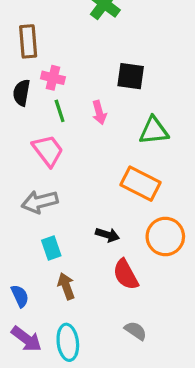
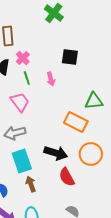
pink cross: (53, 78) -> (23, 58), turned 32
green triangle: (154, 131) -> (94, 101), moved
black arrow: (107, 235) -> (56, 153), size x1.6
cyan rectangle: (51, 248) -> (22, 161), size x1.6

